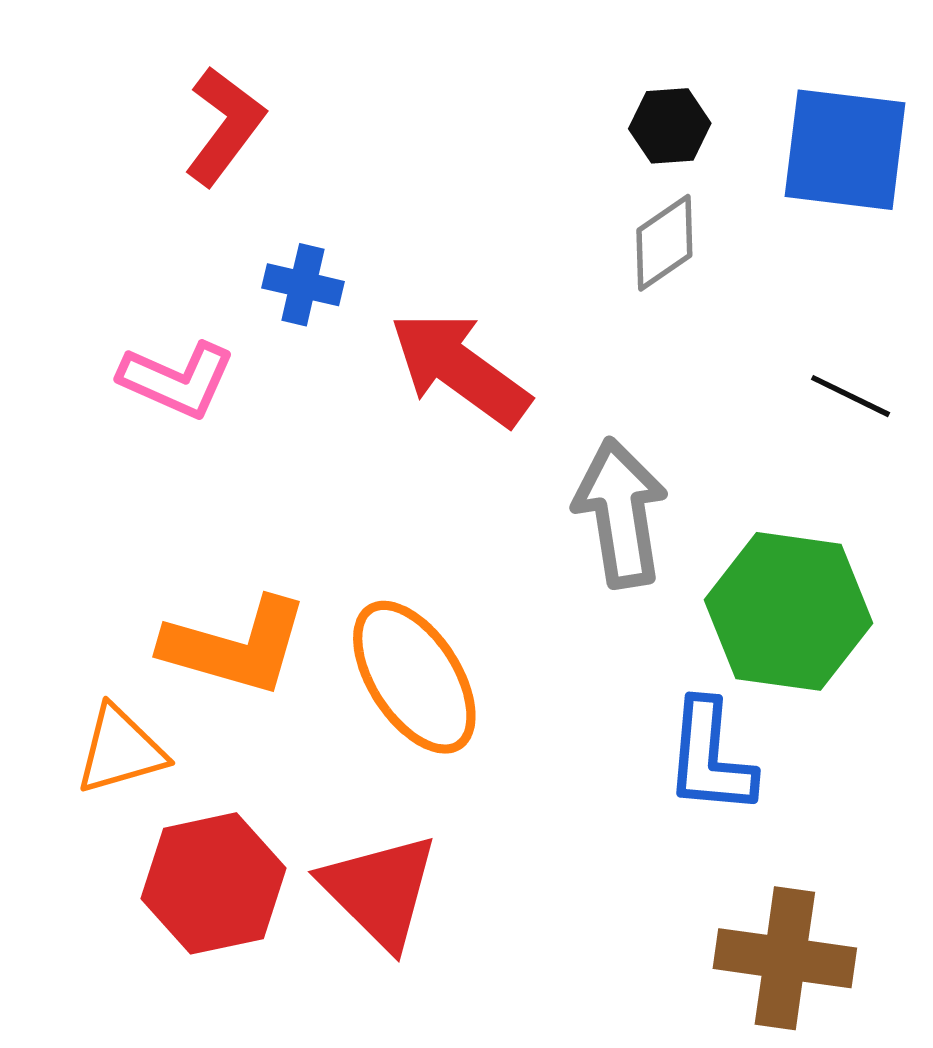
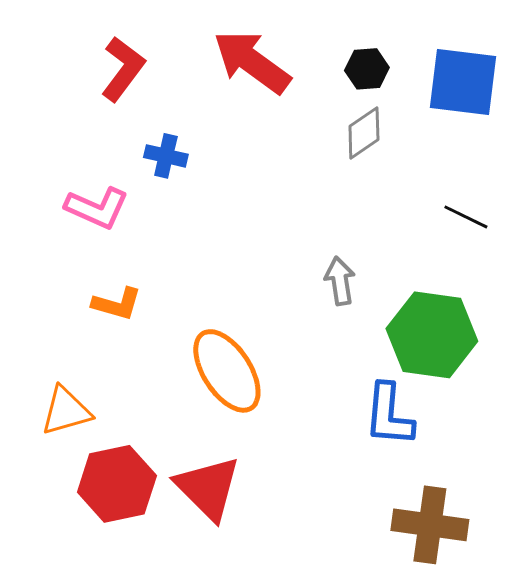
red arrow: (460, 369) -> (252, 62), moved
gray arrow: (621, 513) -> (340, 281), size x0.6
orange L-shape: (235, 646) -> (117, 304), moved, size x0.6

